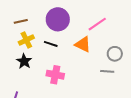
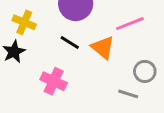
yellow cross: (26, 40) -> (24, 22), turned 35
black line: (51, 44) -> (70, 42), moved

